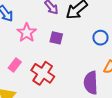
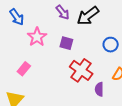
red cross: (43, 73) -> (81, 70), moved
purple semicircle: (91, 83) -> (99, 89), size x0.6

